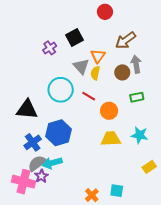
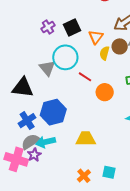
black square: (75, 37) -> (72, 27), moved
gray triangle: (81, 66) -> (47, 68), moved
brown circle: (122, 72) -> (120, 46), moved
yellow semicircle: (95, 73) -> (104, 53), moved
cyan circle: (61, 90) -> (65, 57), moved
yellow trapezoid: (111, 139) -> (86, 139), moved

